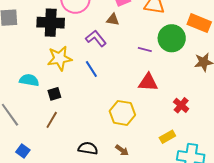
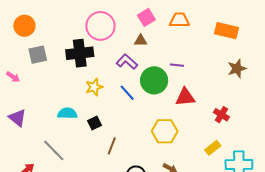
green circle: (172, 38) -> (154, 80), moved
yellow star: (60, 58) -> (94, 87), size x0.7
brown line: (52, 120) -> (112, 146), moved

